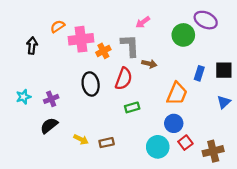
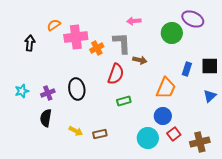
pink arrow: (143, 22) -> (134, 21), turned 32
black ellipse: (91, 84) -> (77, 89), moved
black semicircle: (49, 126) -> (46, 118), turned -42

